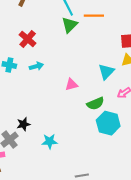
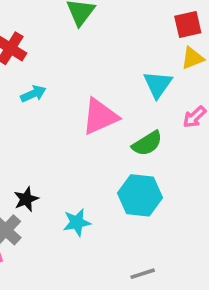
pink triangle: (71, 85) -> (100, 117), size x1.6
cyan hexagon: (108, 123) -> (140, 195), moved

